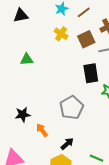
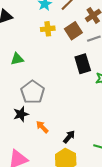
yellow cross: (61, 34) -> (48, 29), turned -32
gray pentagon: (72, 108) -> (33, 92), moved

